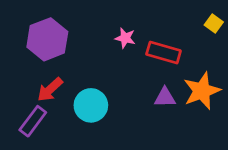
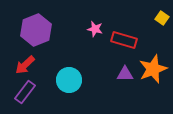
red arrow: (50, 90) -> (25, 65), moved

